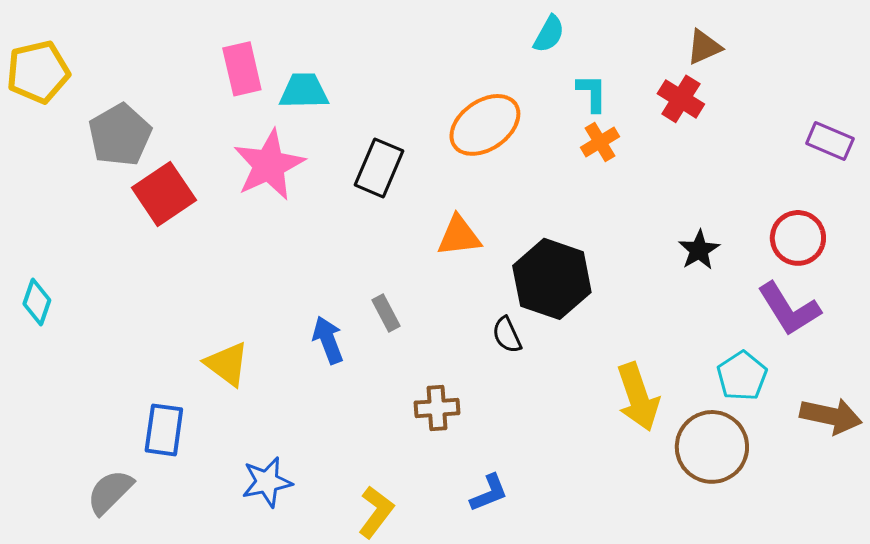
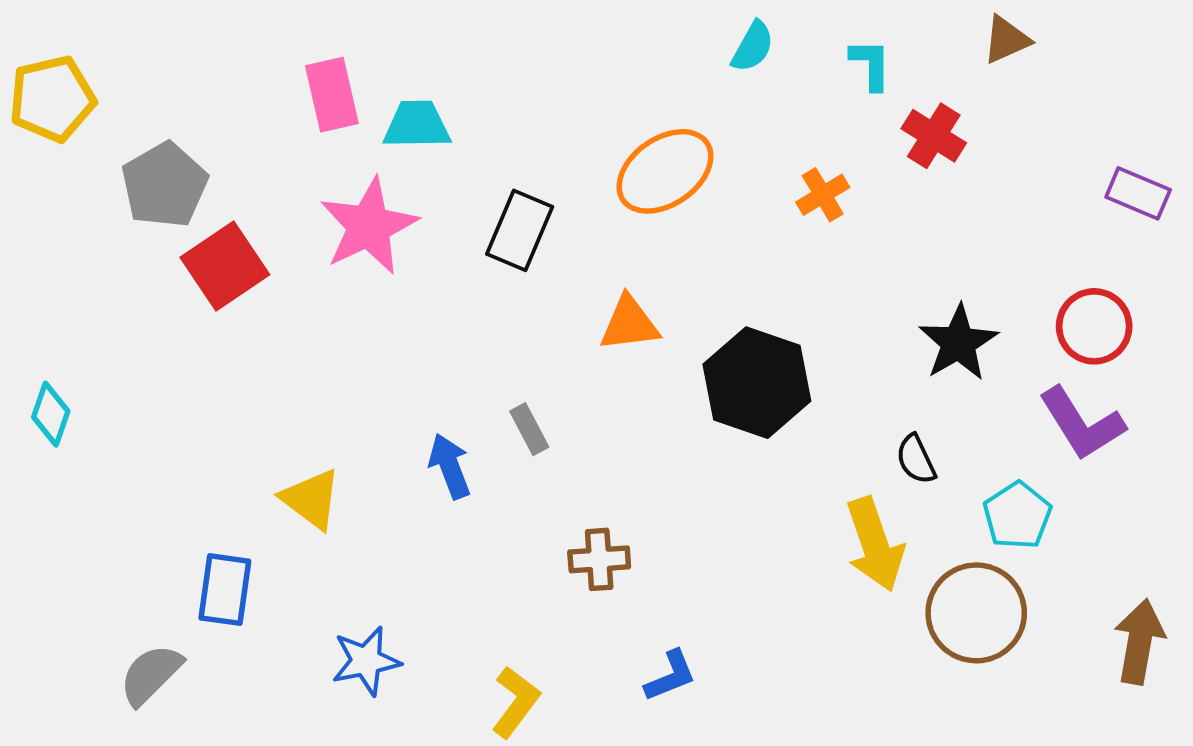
brown triangle: (704, 47) -> (1006, 40), moved
cyan L-shape: (592, 93) -> (871, 64), moved
black star: (699, 250) -> (958, 343), size x1.4
black semicircle: (507, 335) -> (916, 459), moved
brown arrow: (831, 416) -> (1139, 642), moved, turned -92

